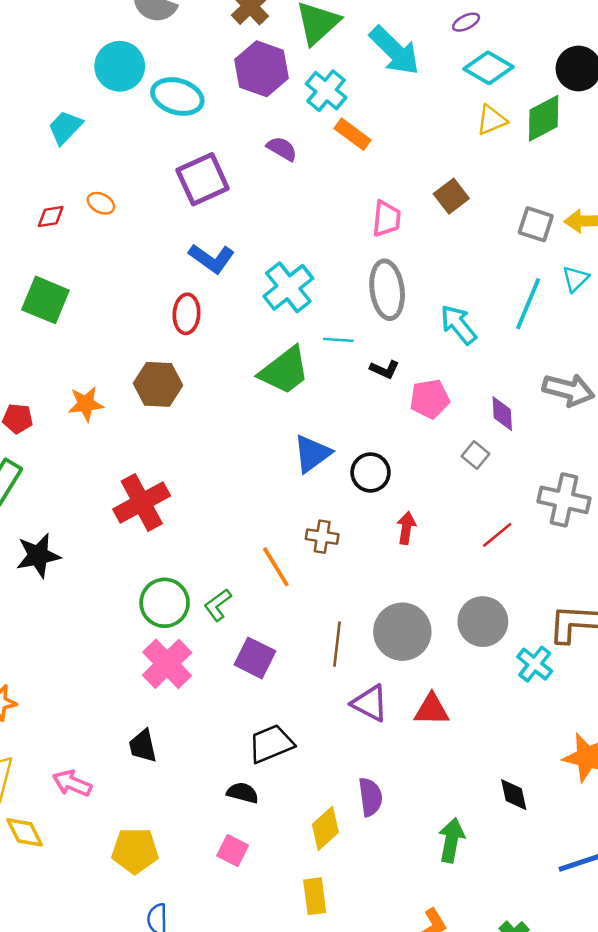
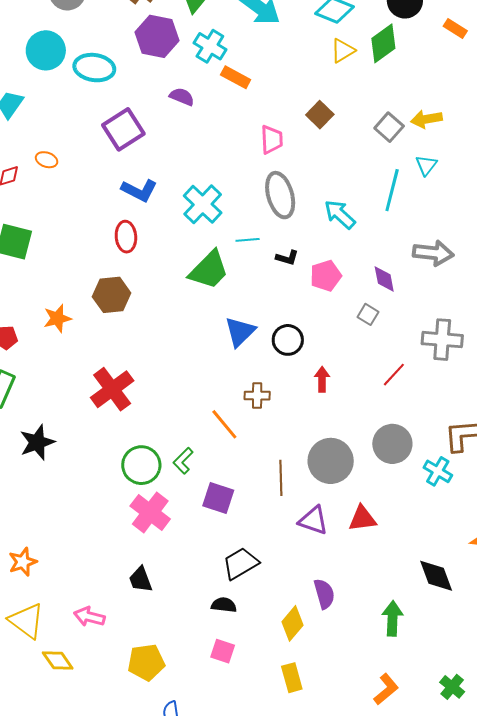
gray square: (536, 224) -> (389, 127), turned 32
black diamond: (514, 795) -> (436, 576), size x1.4

